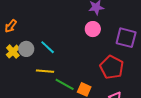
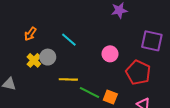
pink circle: (93, 29) -> (110, 54), moved
cyan line: (48, 47) -> (69, 40), moved

